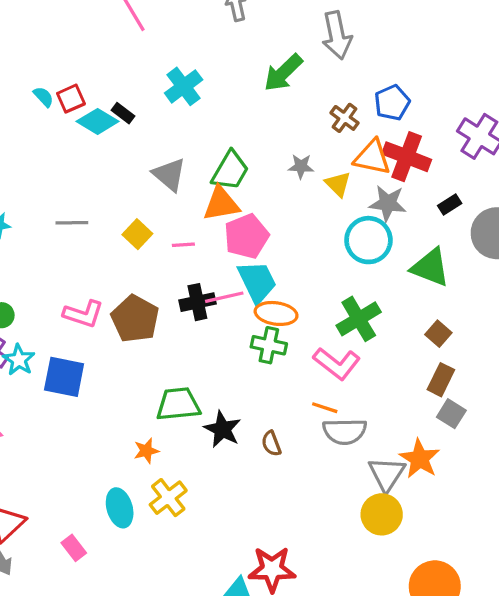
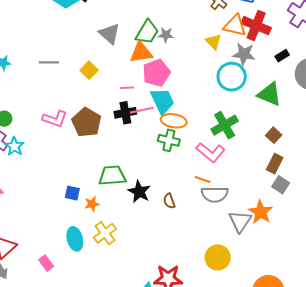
gray star: (301, 166) -> (166, 35), moved
pink line: (183, 245) -> (127, 88), moved
blue square: (64, 377) -> (72, 193), moved, size x0.6
yellow circle: (382, 514) -> (218, 257), moved

